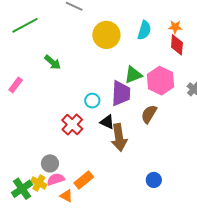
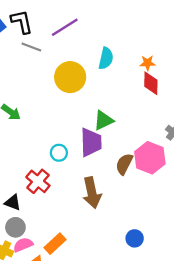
cyan semicircle: (144, 30) -> (106, 58), moved
pink hexagon: (160, 81) -> (150, 158), moved
black triangle: (107, 122) -> (13, 202), moved

